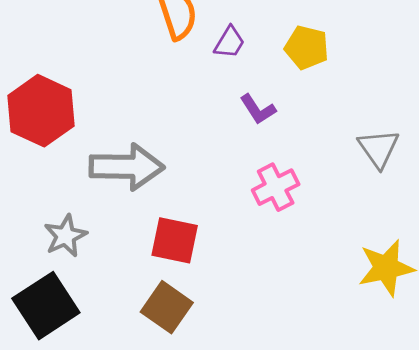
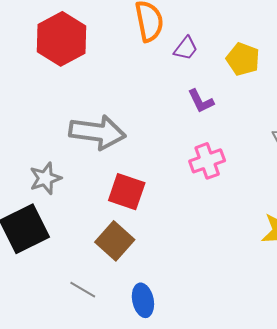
red hexagon: (41, 111) -> (61, 39), moved

